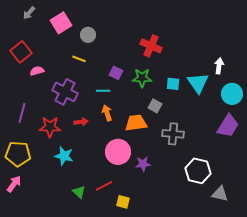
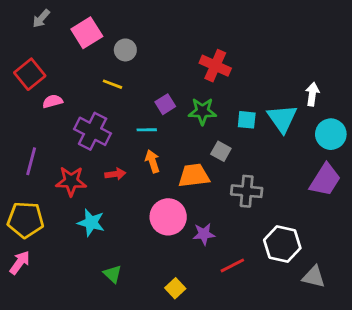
purple square: (116, 73) -> (165, 104), turned 32
red line: (104, 186) -> (232, 265), moved
yellow square: (123, 202) -> (175, 288), turned 32

